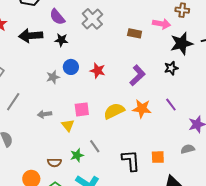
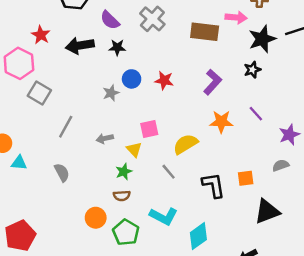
brown rectangle: (135, 33) -> (205, 32), size x1.6
yellow semicircle: (114, 111) -> (185, 144), moved
green star: (77, 155) -> (124, 172), moved

